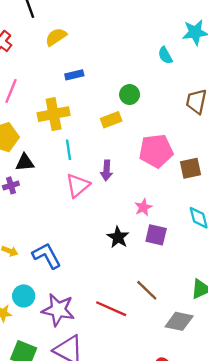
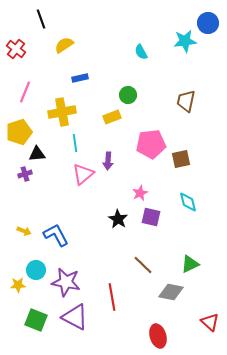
cyan semicircle: (165, 55) -> (141, 52), moved
red line: (111, 309) -> (112, 297), moved, turned 56

